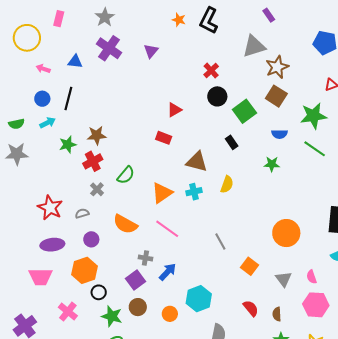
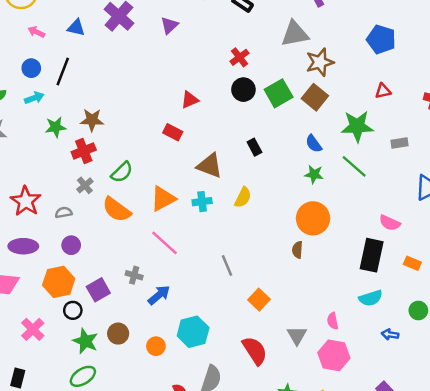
green square: (244, 111) -> (279, 93), moved
blue semicircle: (280, 134) -> (314, 144), turned 49
green star: (272, 164) -> (314, 174), moved
orange semicircle: (125, 224) -> (117, 210), moved
orange circle: (286, 233) -> (313, 218), moved
gray triangle: (284, 279) -> (297, 335), moved
purple square: (136, 280) -> (98, 290), moved
red semicircle: (251, 308) -> (255, 351), size x1.4
brown semicircle: (277, 314) -> (297, 250), moved

